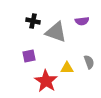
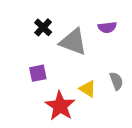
black cross: (33, 21) -> (43, 27), turned 32
yellow triangle: (67, 68) -> (88, 89), turned 32

